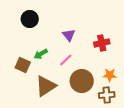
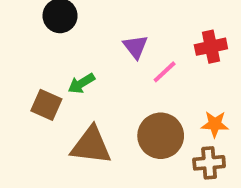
red cross: (102, 43) -> (211, 47), moved
pink line: (66, 60) -> (165, 72), moved
brown triangle: (46, 86) -> (91, 145), turned 40

